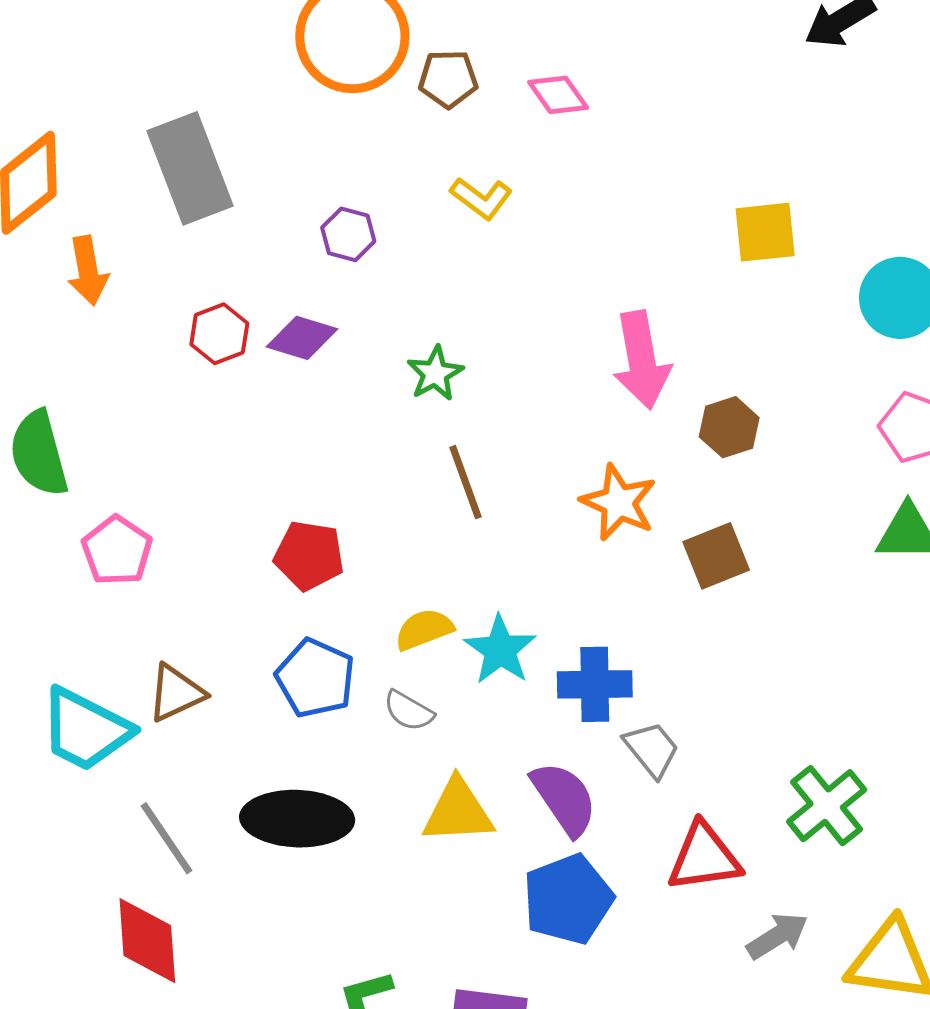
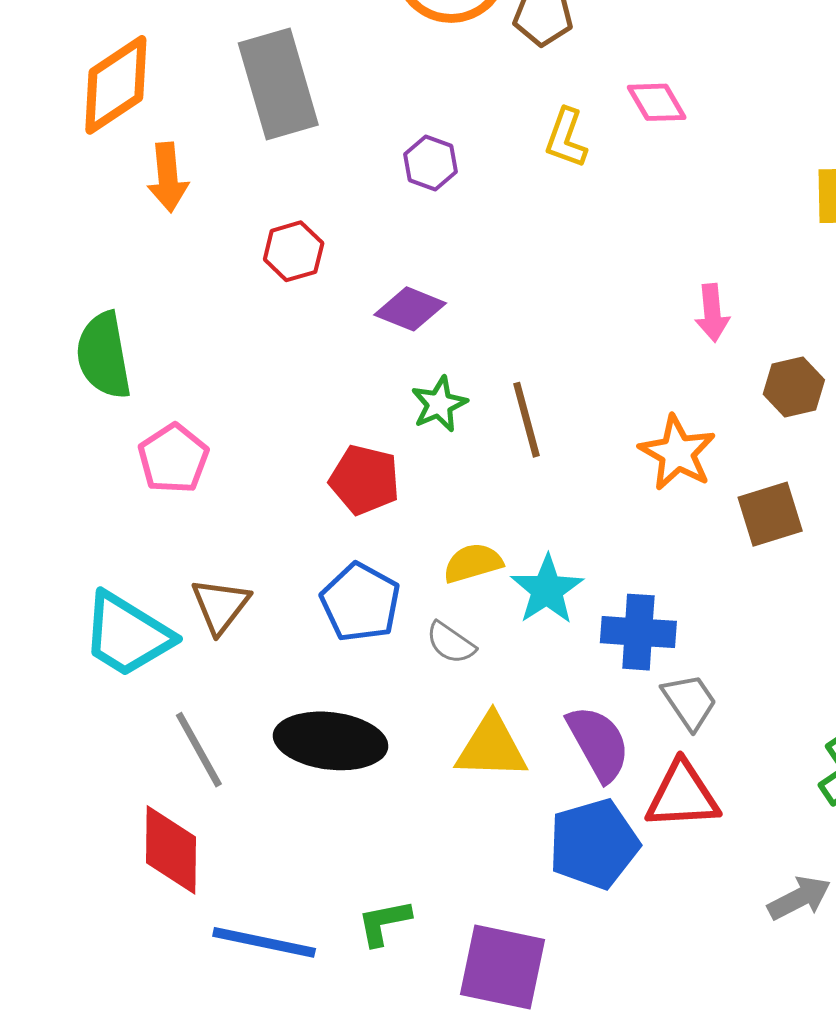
pink diamond: (558, 95) -> (657, 102), moved
yellow L-shape: (481, 198) -> (566, 138), turned 68
purple diamond: (302, 338) -> (410, 309), moved
pink arrow: (642, 360) -> (712, 313), size x0.6
green star: (435, 374) -> (439, 404), moved
brown triangle: (176, 693) -> (220, 606), turned -32
red triangle: (704, 857) -> (682, 795), moved

